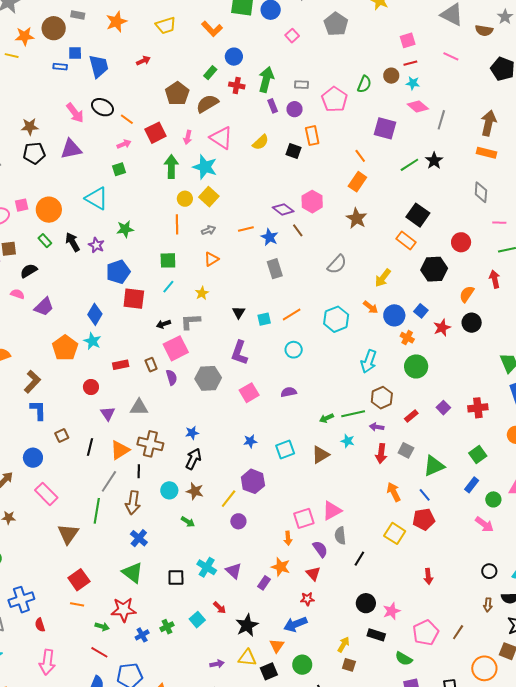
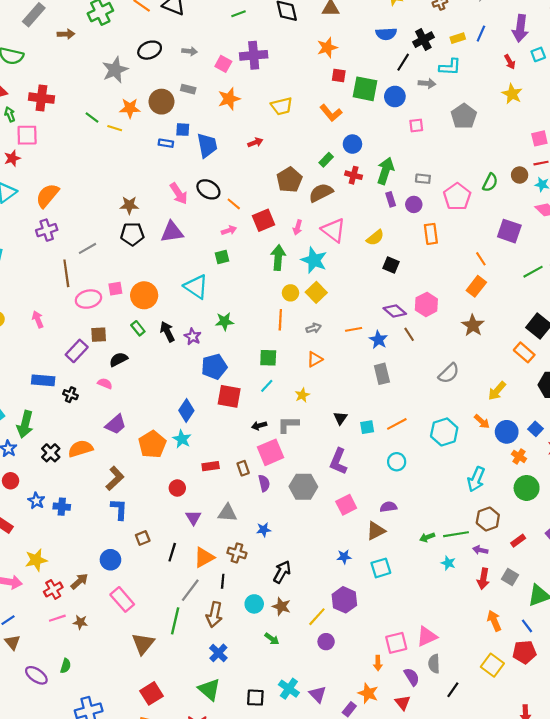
pink square: (292, 36) -> (416, 125), turned 32
black square: (293, 151) -> (391, 265), moved
purple trapezoid: (44, 307) -> (116, 424), moved
blue star: (192, 433) -> (264, 530), moved
brown cross: (150, 444) -> (237, 553), size x0.7
brown triangle: (320, 455) -> (376, 531), moved

